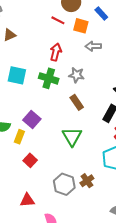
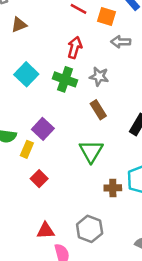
cyan square: (17, 75) -> (26, 74), turned 30
brown cross: (87, 181) -> (113, 188), moved, turned 32
gray hexagon: (64, 184) -> (90, 229), moved
red triangle: (27, 200) -> (45, 231), moved

